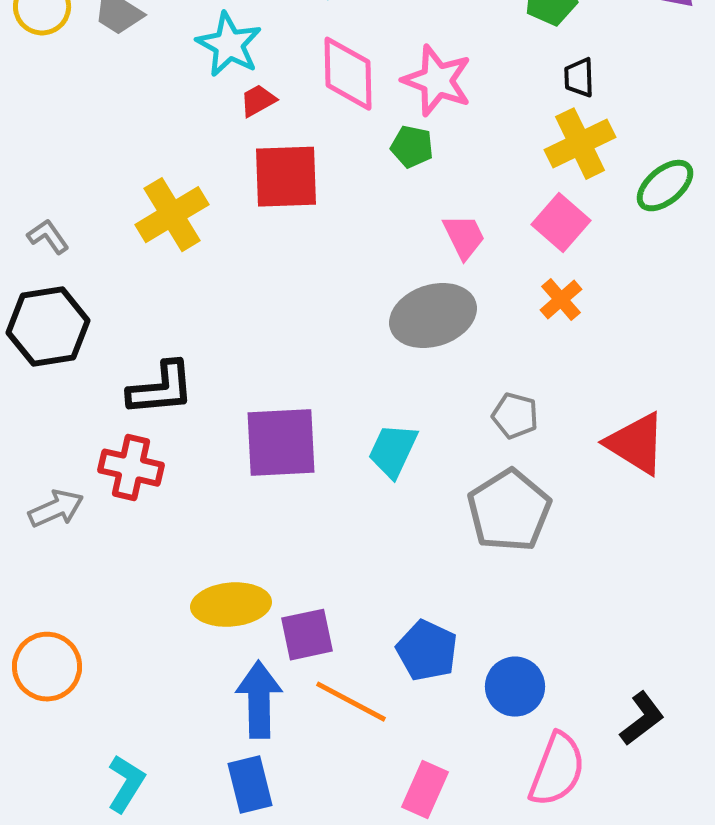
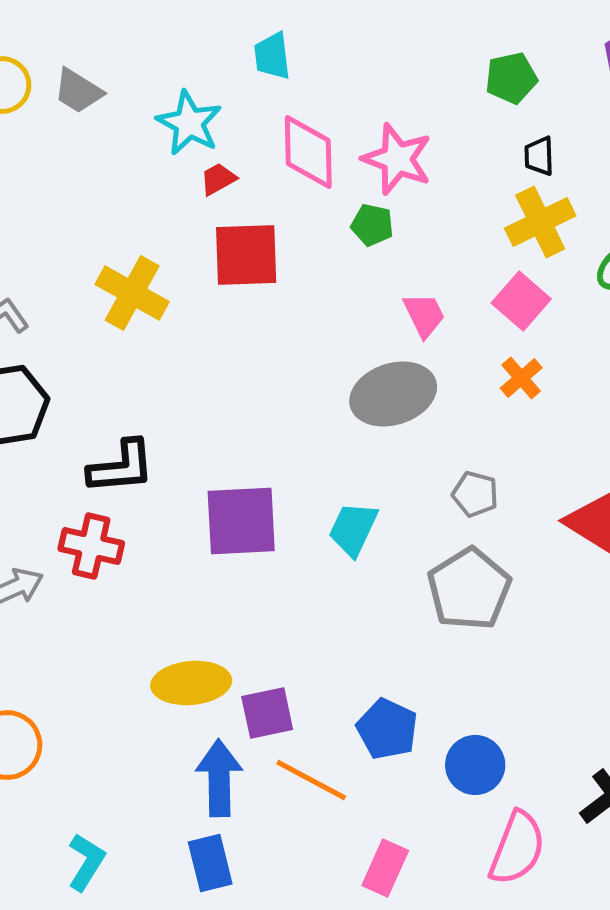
yellow cross: (172, 215) -> (132, 293), turned -30

